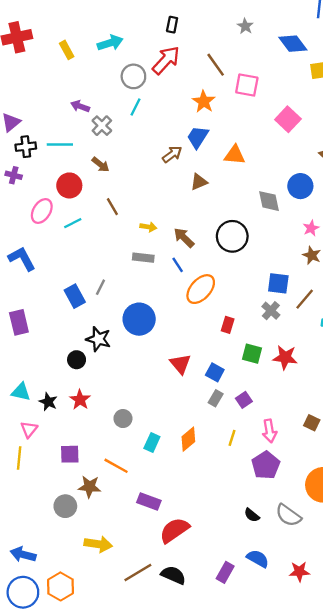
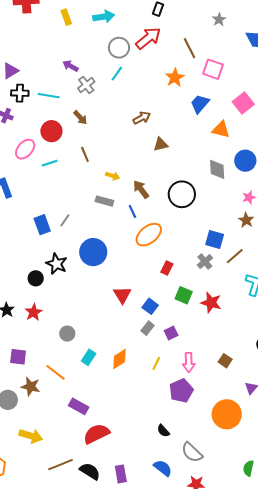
blue trapezoid: (198, 137) -> (200, 104), moved
orange triangle: (235, 155) -> (221, 130), moved
gray semicircle: (288, 515) -> (192, 452), moved
purple rectangle: (225, 572) -> (121, 474), moved, turned -48

